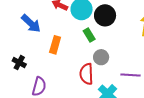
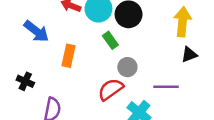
red semicircle: (86, 74) -> (111, 89), turned 60

